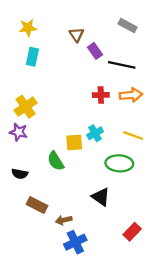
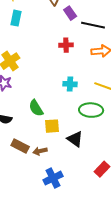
red cross: (101, 95) -> (66, 45), moved
cyan cross: (95, 133) -> (70, 84), turned 32
yellow square: (74, 142) -> (52, 126), moved
brown arrow: (64, 220) -> (40, 151), moved

